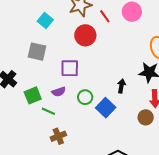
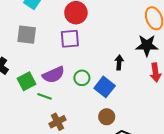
purple square: (70, 68) -> (70, 39), moved
purple semicircle: (59, 92) -> (53, 75), size x1.5
brown circle: (146, 117) -> (107, 117), moved

